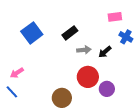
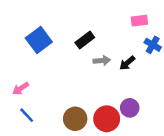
red circle: (88, 77) -> (107, 119), moved
blue line: (12, 92) -> (27, 115), moved

